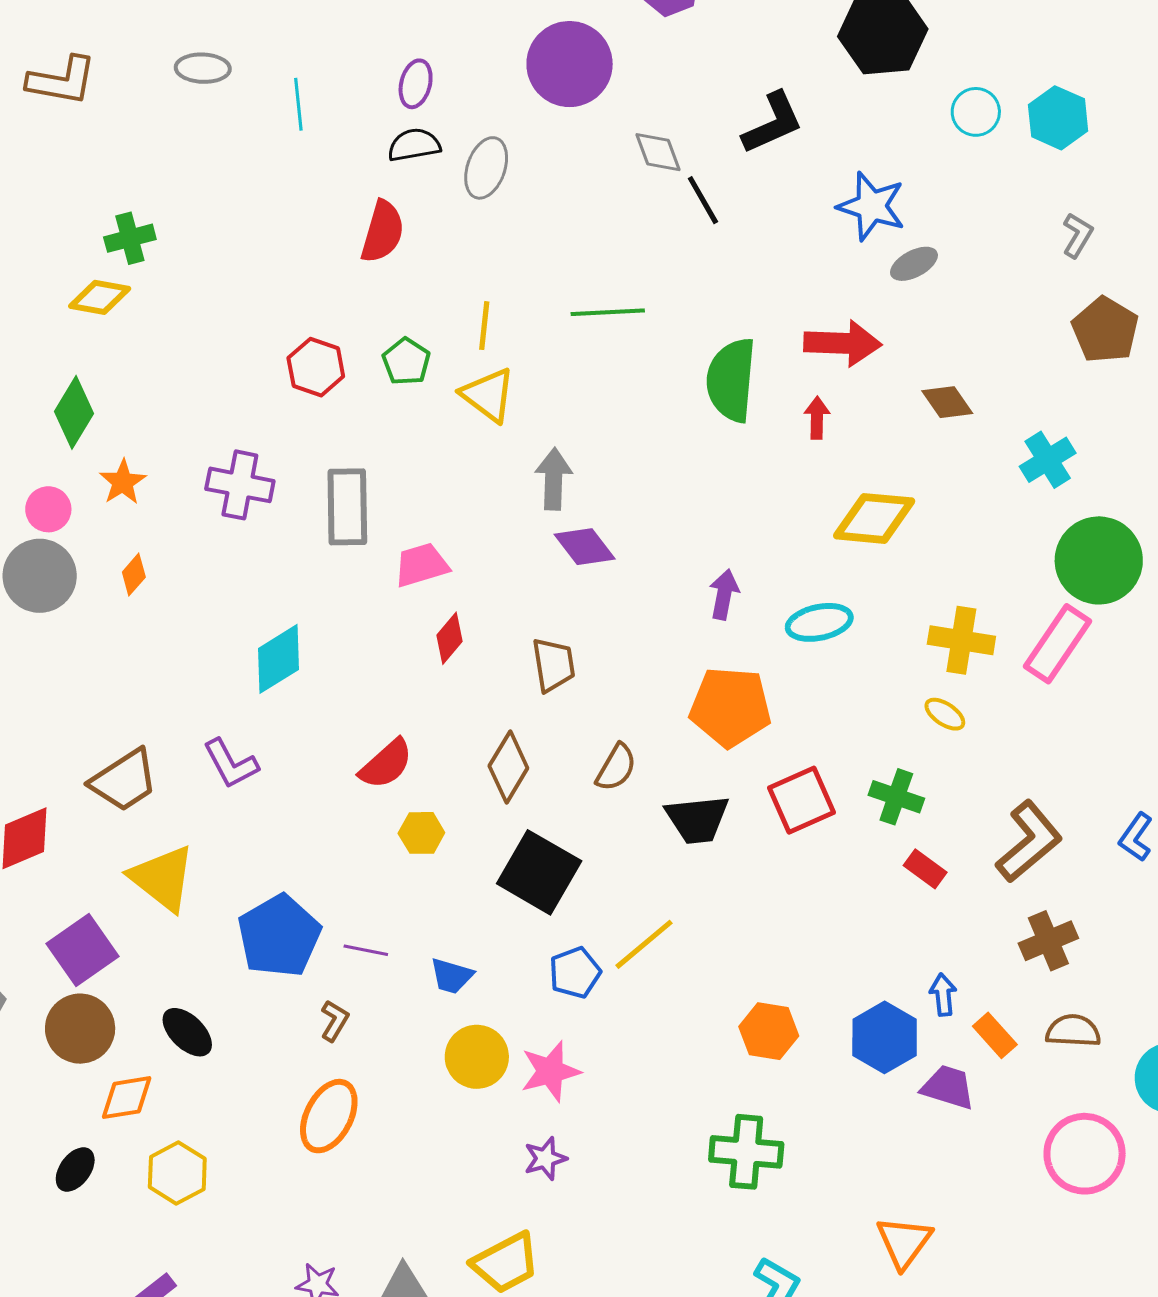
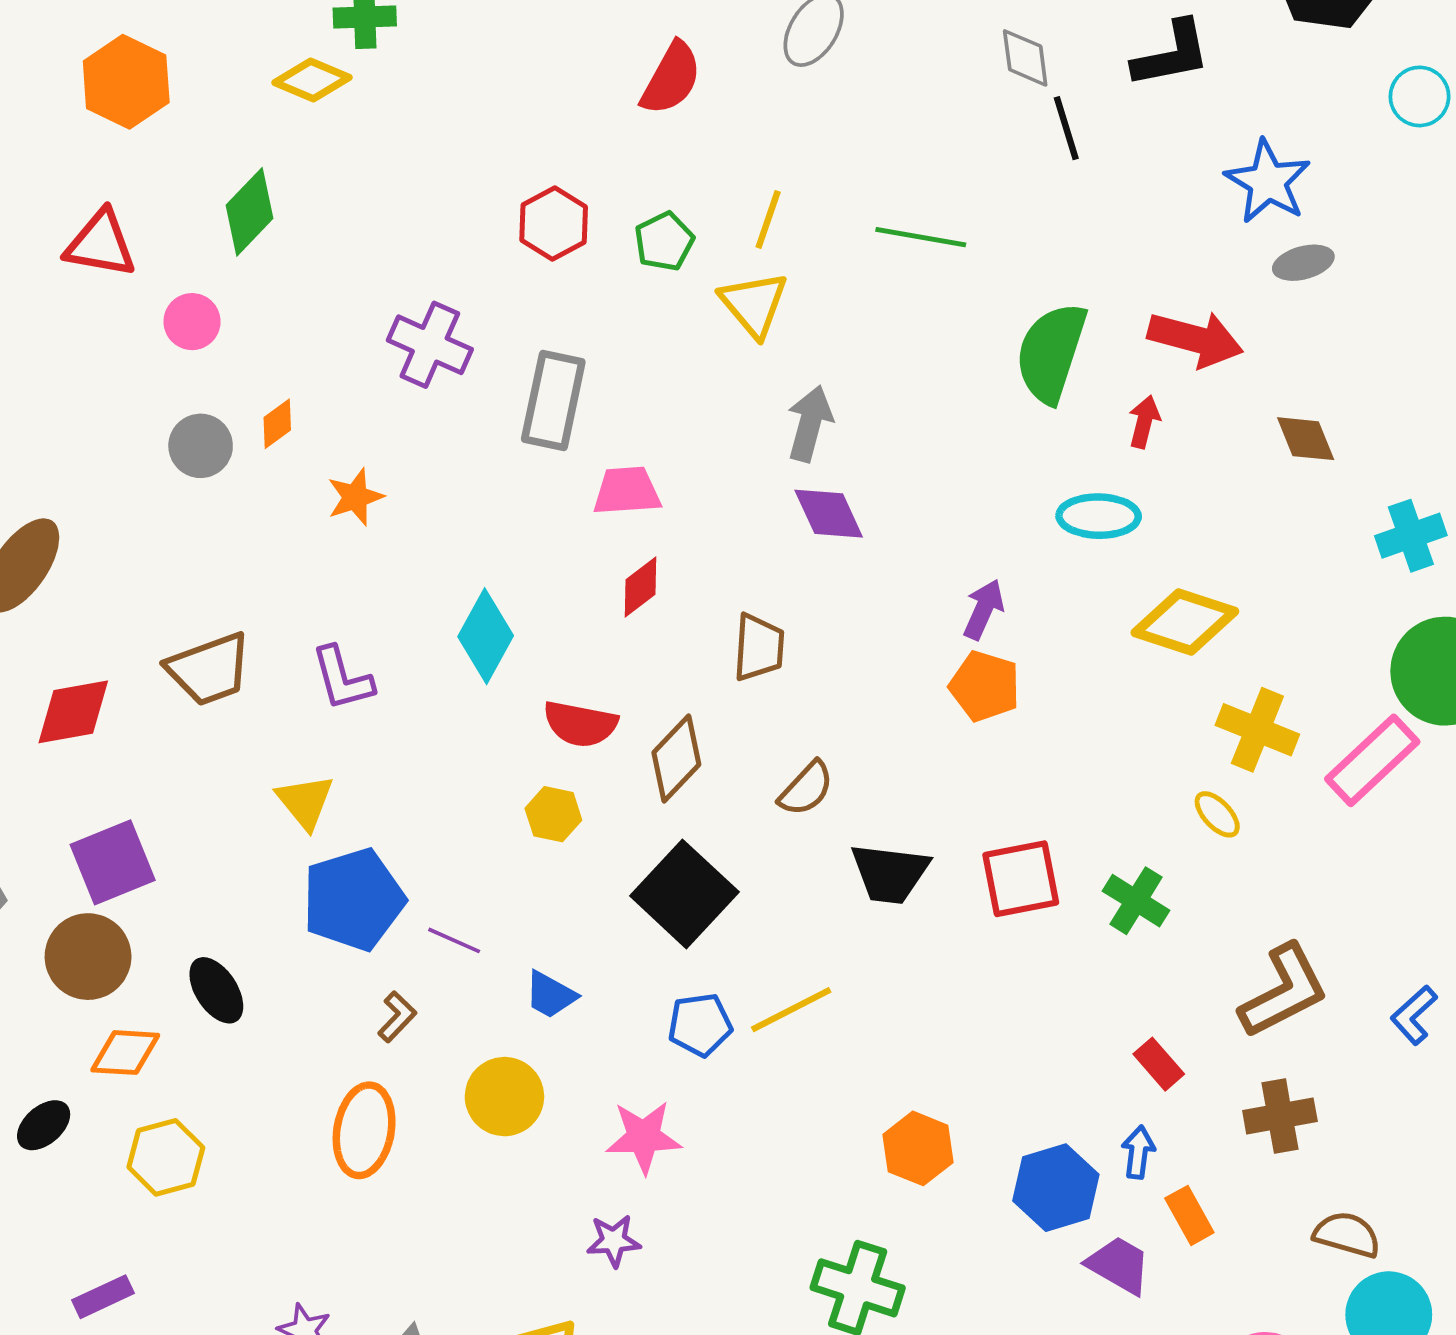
orange star: (123, 482) -> (355, 497), moved
yellow diamond: (874, 518) -> (1185, 622), moved
gray circle: (40, 576) -> (201, 446), moved, size x0.7
cyan ellipse: (819, 622) -> (1099, 516), moved
cyan diamond: (278, 659) -> (486, 636), moved, turned -42
orange pentagon: (730, 707) -> (985, 686), moved, size x0.7
red semicircle: (386, 764) -> (580, 724), moved, turned 40
red rectangle: (925, 869) -> (1159, 1064), moved
yellow triangle: (162, 878) -> (305, 802), moved, size x0.7
brown semicircle: (1073, 1031) -> (1347, 1235), moved
yellow circle: (477, 1057) -> (504, 1097), moved
orange ellipse: (329, 1116) -> (364, 1130), turned -30

